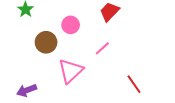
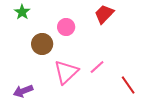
pink line: (102, 48) -> (97, 67), moved

